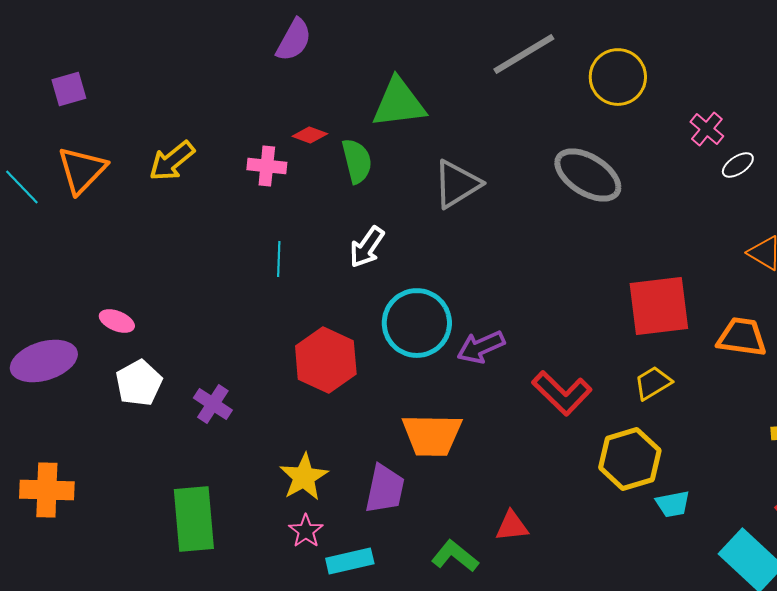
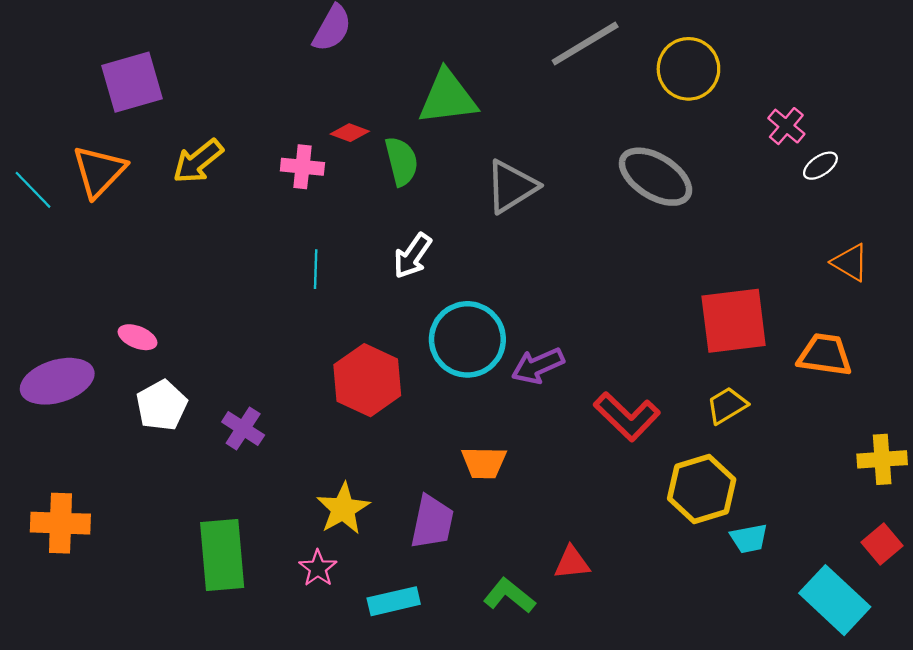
purple square: (69, 89) -> (132, 82), moved, size x1.6
orange trapezoid: (432, 435) -> (484, 463), size x0.7
pink star: (306, 531) -> (318, 568), moved

